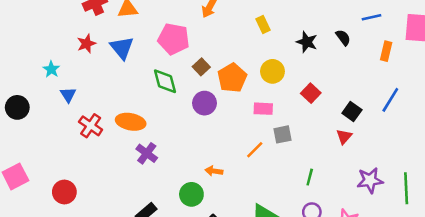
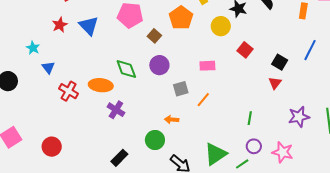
yellow circle: (272, 71) -> (221, 26), moved
orange pentagon: (232, 78) -> (181, 18), moved
green diamond: (165, 81) -> (126, 69), moved
gray square: (282, 134) -> (181, 89), moved

